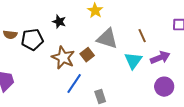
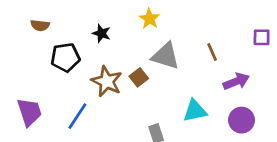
brown semicircle: (10, 35) -> (40, 25), moved
cyan triangle: (133, 61) -> (195, 111), moved, turned 42
blue line: (74, 84) -> (77, 116), moved

